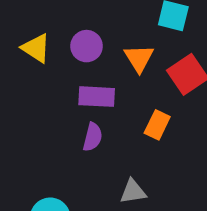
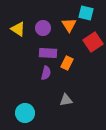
orange triangle: (139, 58) -> (69, 25), moved
orange rectangle: (157, 125) -> (67, 63), moved

